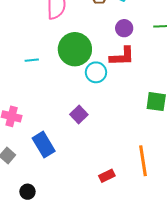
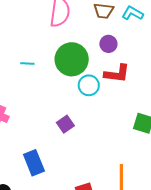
purple circle: (124, 28) -> (108, 44), moved
blue rectangle: (44, 145) -> (34, 163), moved

